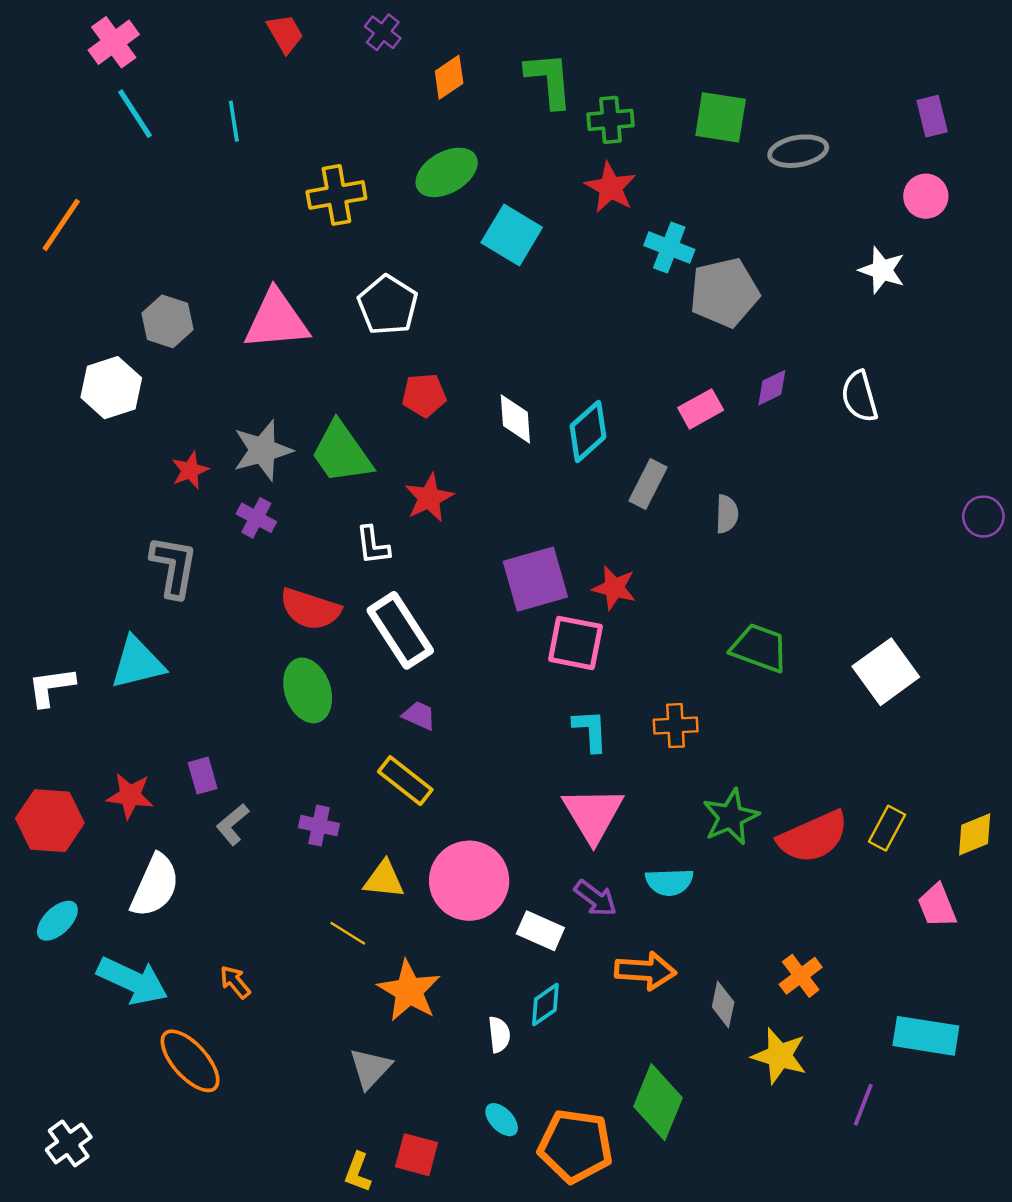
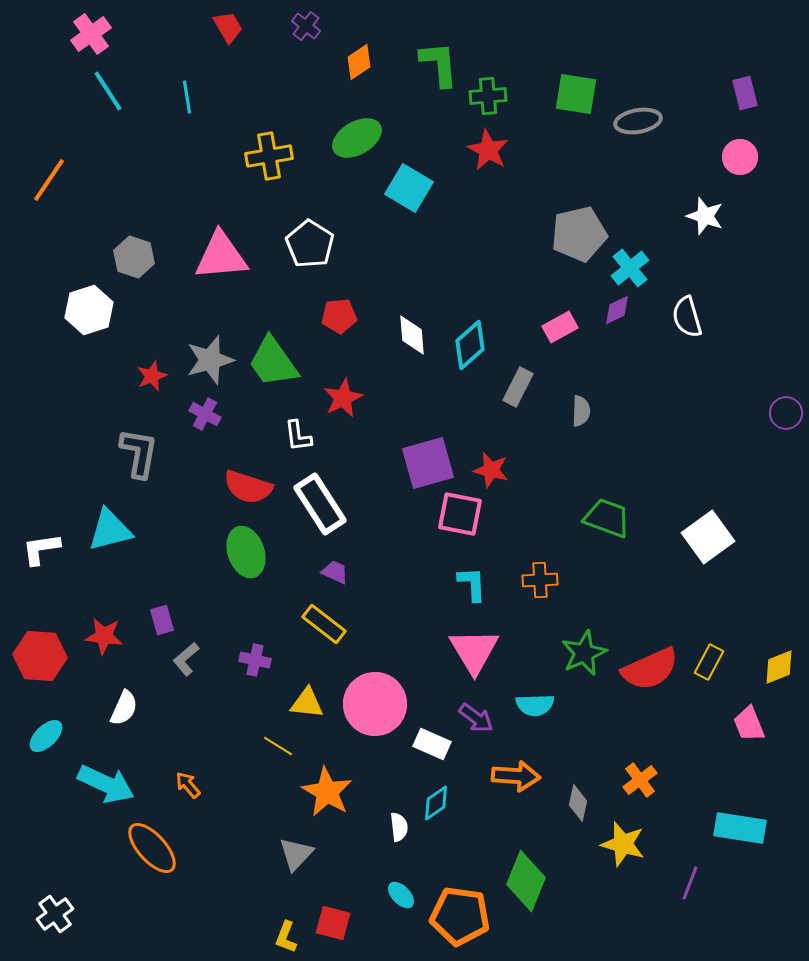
cyan cross: (669, 248) -> (630, 268), moved, turned 30
white semicircle: (155, 886) -> (124, 708), size x0.7

